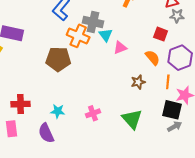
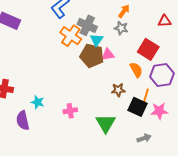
gray star: (177, 16) -> (121, 28), moved
red square: (161, 34) -> (148, 49), size x1.5
brown pentagon: (58, 59) -> (92, 56), moved
black square: (172, 110) -> (137, 107), moved

